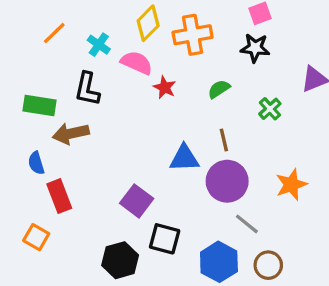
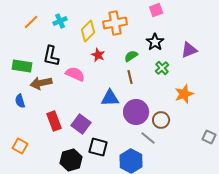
yellow diamond: (148, 23) -> (88, 31), moved
cyan cross: (99, 45) -> (60, 21), moved, turned 32
black star: (255, 48) -> (155, 42), moved, turned 30
pink semicircle: (137, 63) -> (75, 74), moved
brown line: (224, 140) -> (130, 77), moved
orange star: (291, 184) -> (184, 94), moved
red rectangle: (59, 196) -> (54, 121), moved
brown circle: (268, 265) -> (161, 120), moved

